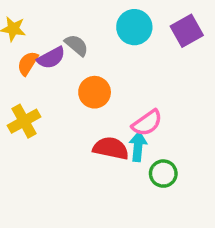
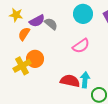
purple semicircle: (51, 58) -> (37, 21), moved
orange circle: (95, 92) -> (35, 59), moved
pink semicircle: (147, 123) -> (81, 46), moved

